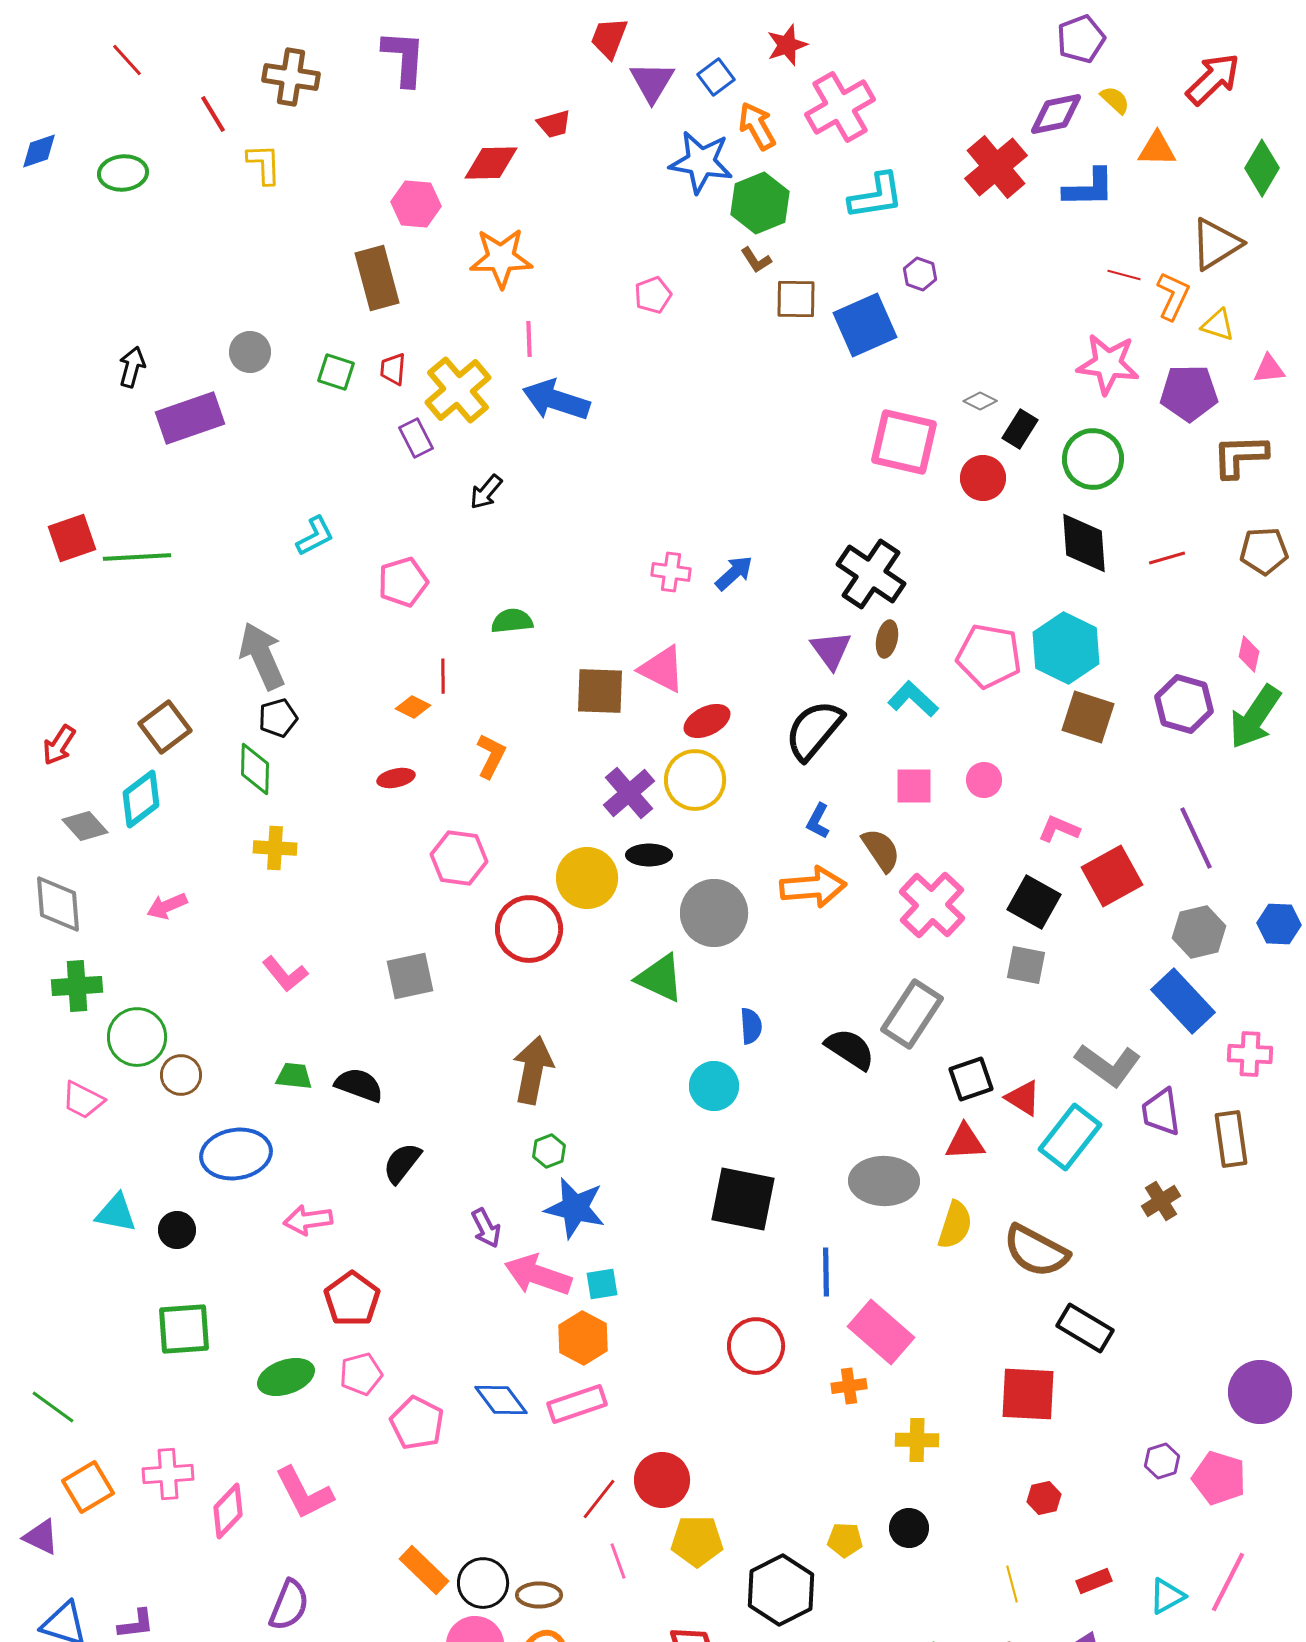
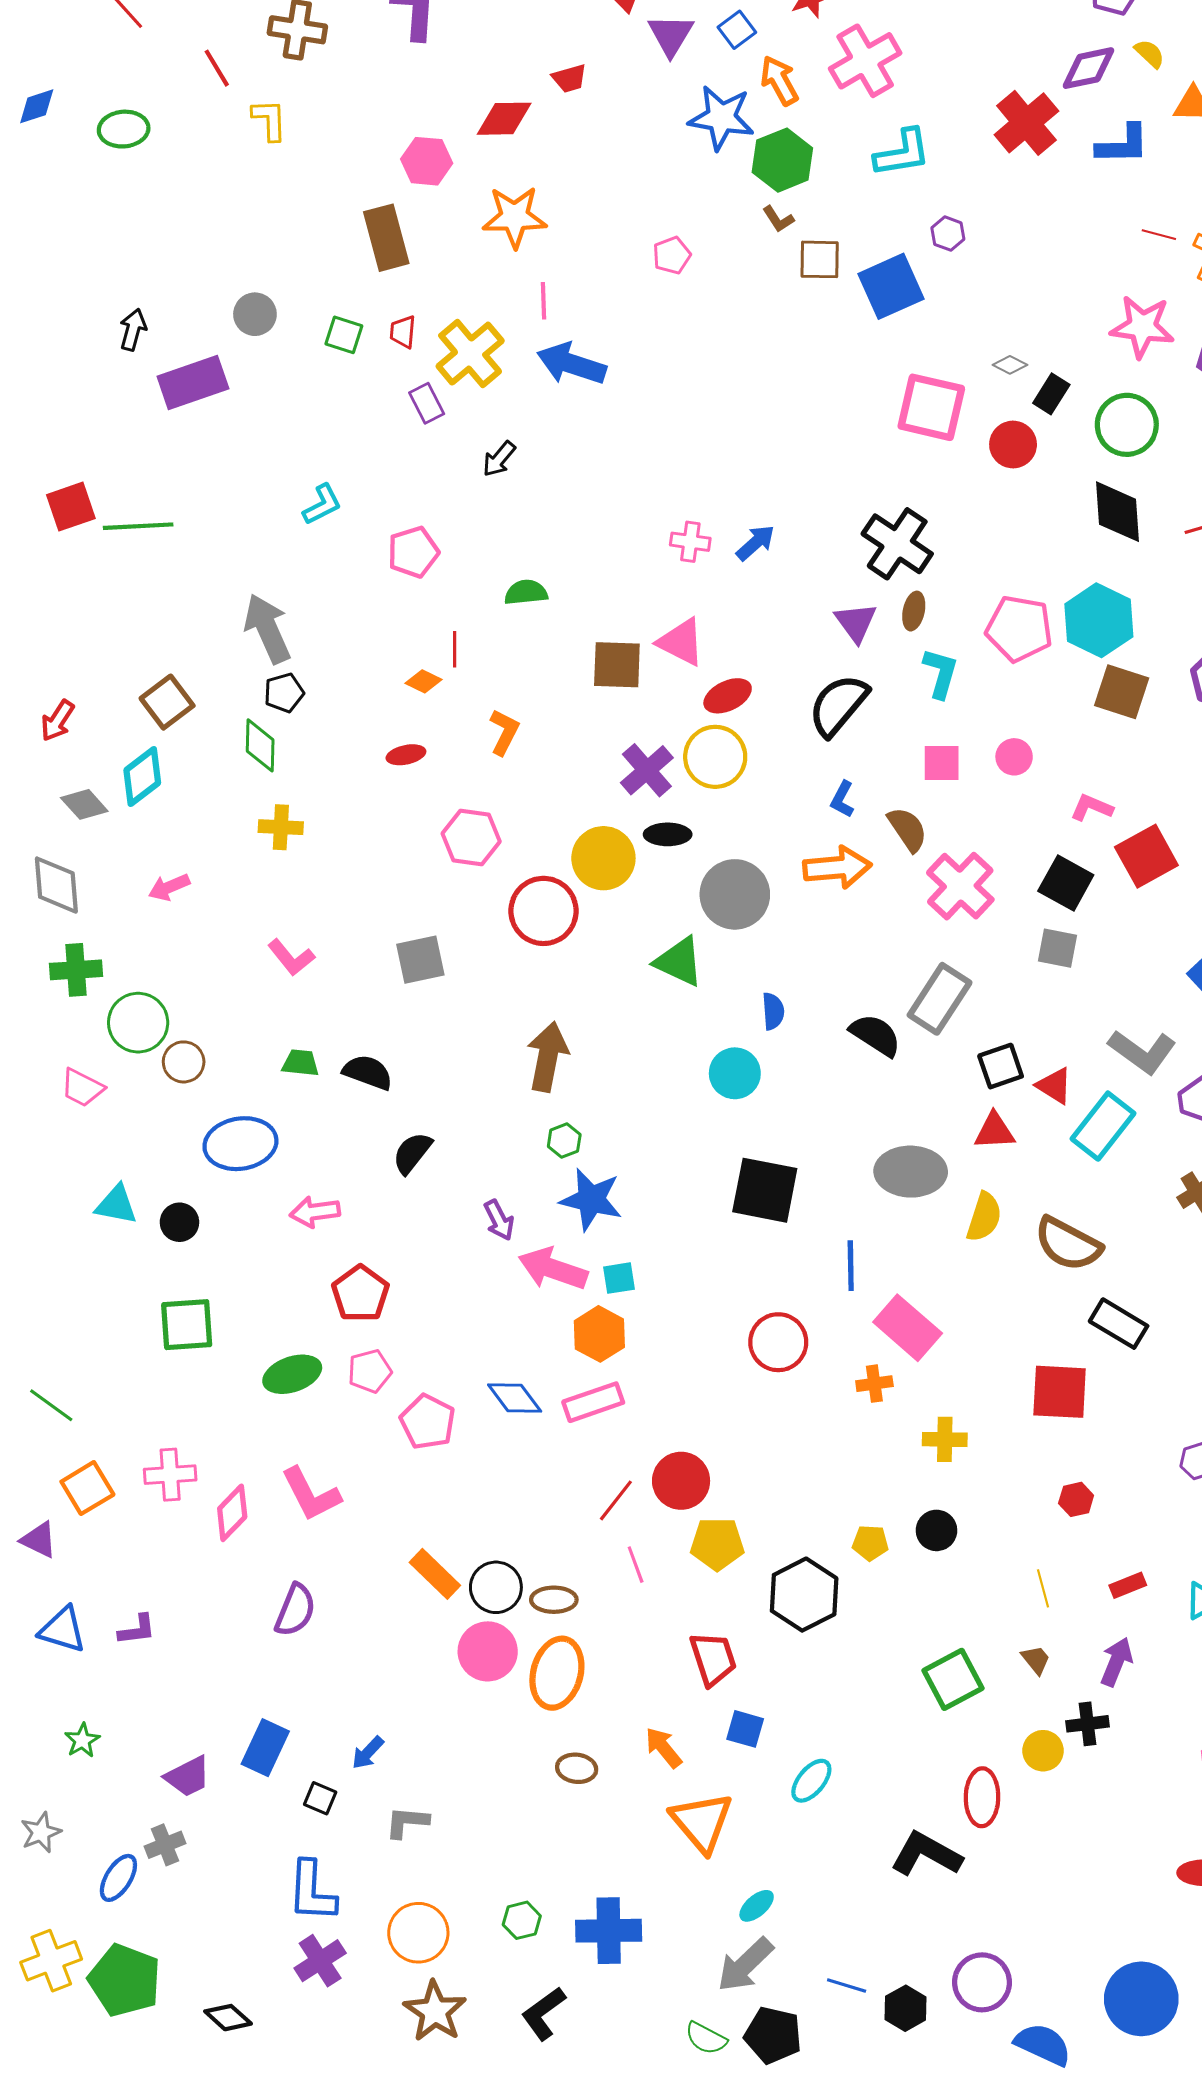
cyan L-shape: (913, 699) -> (941, 673), turned 63

